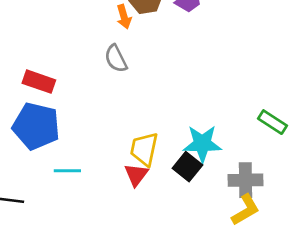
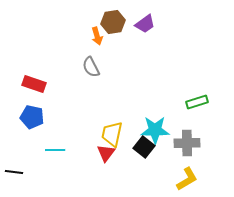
green rectangle: (272, 122) -> (197, 102), moved, turned -50
blue pentagon: (36, 126) -> (32, 117), size x0.7
gray cross: (245, 180) -> (187, 143), moved

